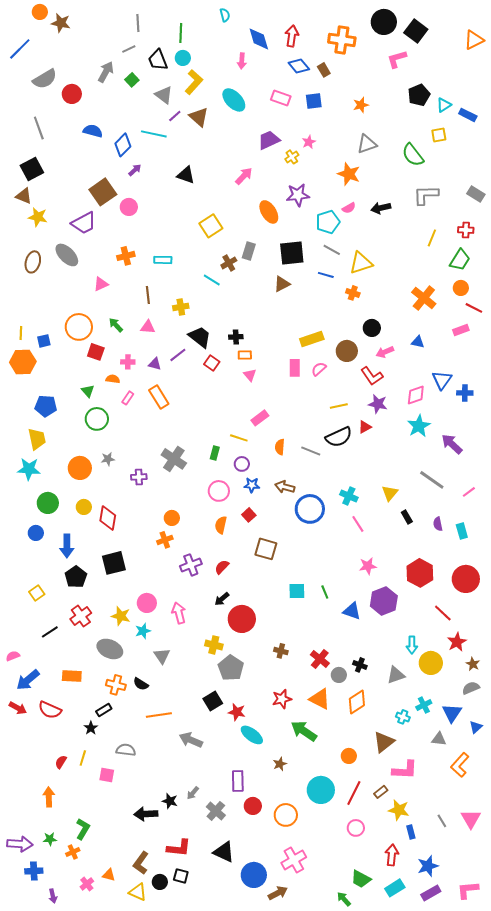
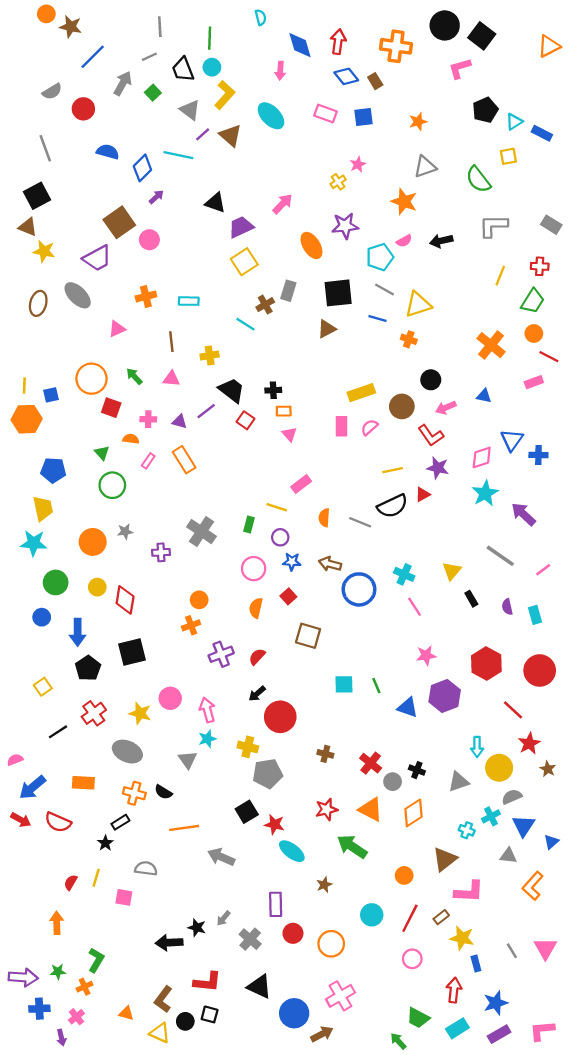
blue line: (20, 49) -> (93, 57), moved
gray semicircle: (45, 79) -> (52, 91), size x0.7
purple trapezoid: (269, 140) -> (241, 227), moved
cyan star: (143, 631) -> (207, 739), moved
gray pentagon: (231, 668) -> (268, 774), turned 30
gray semicircle: (471, 688) -> (512, 797), moved
cyan circle: (321, 790) -> (372, 915), size x0.7
pink cross: (87, 884) -> (76, 1017), moved

